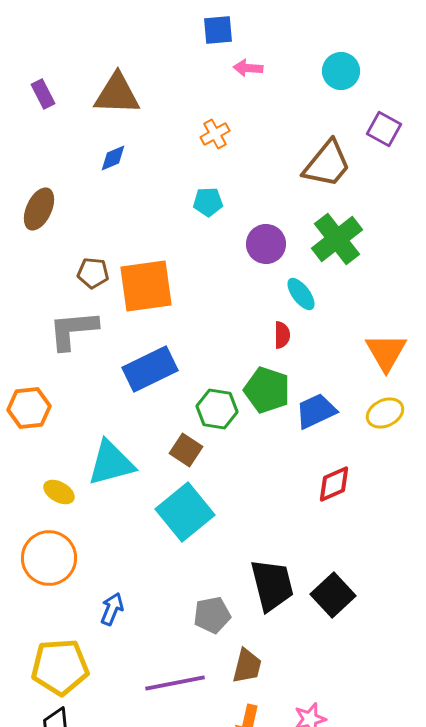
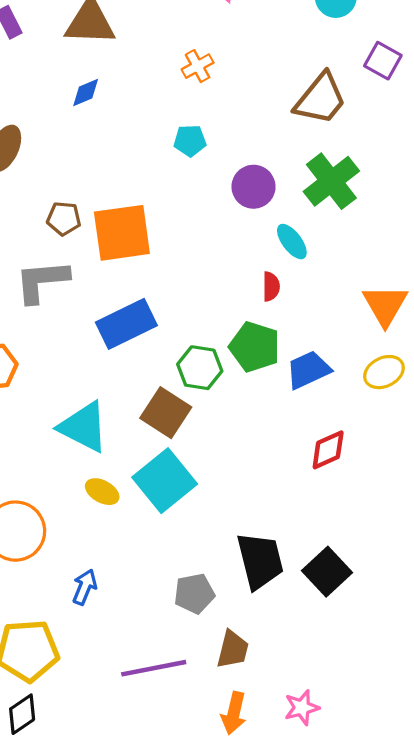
brown square: (186, 450) -> (166, 413), size x1.4
cyan triangle: (111, 463) -> (84, 427), turned 42
yellow ellipse: (59, 492) -> (102, 492), moved

